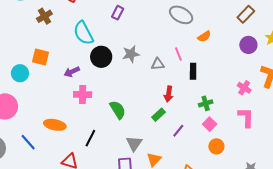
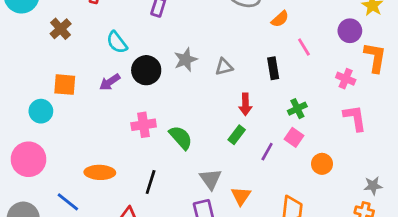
cyan semicircle: (83, 33) -> (117, 42), size x0.7
purple circle: (248, 45) -> (350, 31), moved
pink line: (178, 54) -> (304, 47), moved
purple arrow: (72, 72) -> (110, 82), moved
pink cross: (83, 94) -> (144, 125), moved
pink square: (210, 124) -> (294, 137), moved

